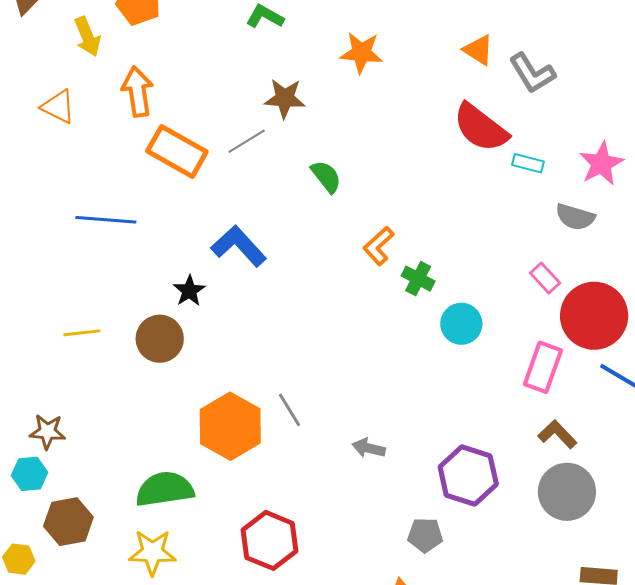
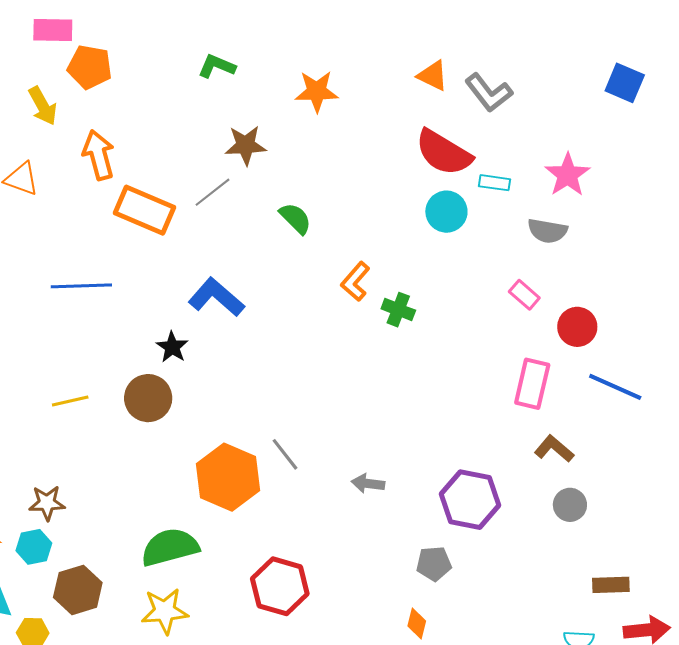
red circle: (594, 316) -> (577, 327), size x0.6
cyan circle: (461, 324) -> (446, 212), moved
gray circle: (567, 492) -> (570, 505), size x0.6

